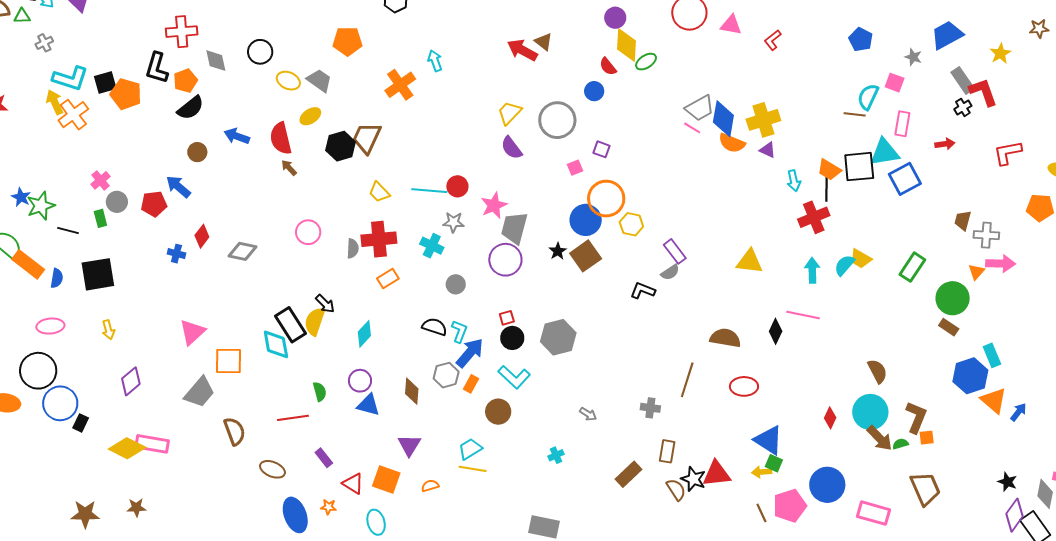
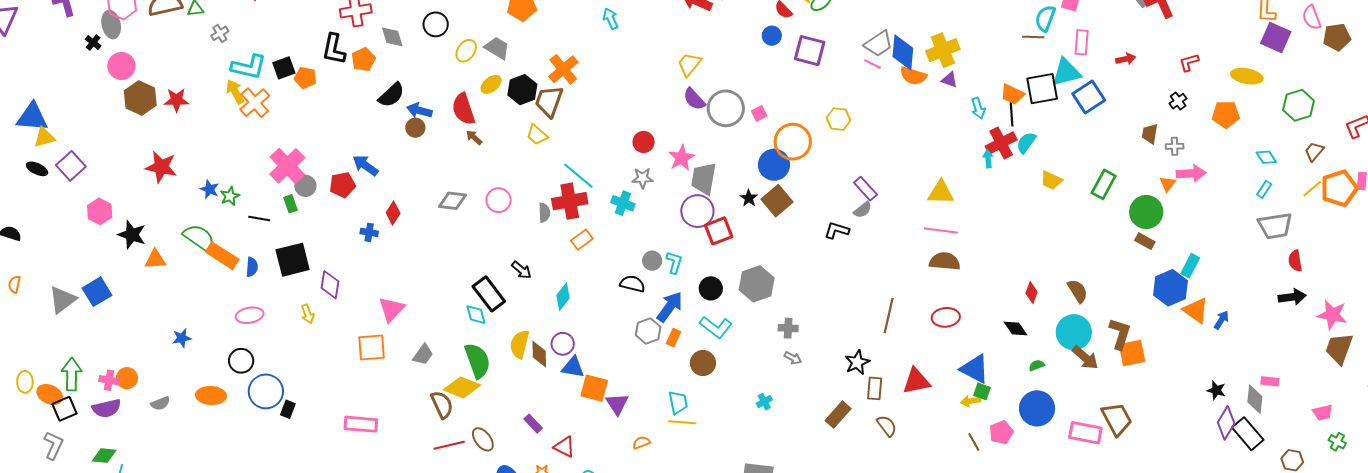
yellow ellipse: (288, 81) -> (466, 51), turned -75
orange cross: (400, 85) -> (563, 69), moved
orange pentagon: (126, 94) -> (305, 78), size x0.7
black cross: (963, 107) -> (1178, 101), moved
black semicircle: (191, 108) -> (392, 95), moved
gray circle: (557, 120) -> (726, 108), moved
black hexagon: (341, 146) -> (522, 90), moved
purple square: (602, 149) -> (810, 51), moved, size x1.8
brown circle: (197, 152) -> (415, 128), moved
red L-shape: (1008, 153) -> (1189, 62), size x0.7
pink cross: (100, 180) -> (287, 166), size x1.8
cyan line: (429, 191) -> (578, 176), moved, turned 40
yellow trapezoid: (379, 192) -> (537, 135), moved
green star: (41, 206) -> (230, 196), size x0.7
yellow hexagon: (631, 224) -> (839, 119), moved
gray cross: (986, 235) -> (1175, 146), size x0.7
gray diamond: (243, 251) -> (453, 201), moved
cyan semicircle: (844, 265) -> (1026, 143), moved
cyan arrow: (812, 270) -> (988, 159), moved, size x0.7
gray circle: (456, 284) -> (652, 261), moved
pink line: (803, 315) -> (941, 230), moved
red square: (507, 318) -> (719, 231), moved, size x1.8
yellow semicircle: (315, 321) -> (520, 344), moved
cyan L-shape: (459, 331) -> (674, 262), moved
black diamond: (776, 331) -> (1016, 328), moved, turned -55
brown semicircle: (725, 338) -> (945, 261), moved
cyan diamond: (276, 344) -> (476, 315), size x0.7
cyan rectangle: (992, 355) -> (1190, 266), turned 55
orange square: (228, 361) -> (372, 347), moved
black circle: (38, 371) -> (241, 361), size x0.7
purple diamond: (131, 381) -> (330, 285), moved, turned -36
brown diamond: (412, 391) -> (539, 354), moved
gray trapezoid: (200, 392) -> (423, 355), moved, size x0.7
green semicircle: (320, 392) -> (477, 361), moved, size x1.8
gray cross: (650, 408) -> (788, 328), moved
red line: (293, 418) -> (449, 445), moved
red diamond: (830, 418) -> (1032, 293), moved
orange square: (927, 438) -> (1132, 353), size x1.8
green semicircle: (900, 444) -> (1037, 365), moved
yellow diamond: (127, 448) -> (462, 387), moved
cyan trapezoid: (470, 449) -> (678, 402), turned 115
brown ellipse: (272, 469) -> (483, 439), turned 35
red triangle: (717, 474) -> (916, 381), moved
orange square: (386, 479) -> (594, 388), moved
black star: (693, 479) -> (857, 362), moved, turned 30
brown trapezoid: (925, 489) -> (1117, 419), moved
pink pentagon: (790, 506) -> (1001, 432), size x0.7

